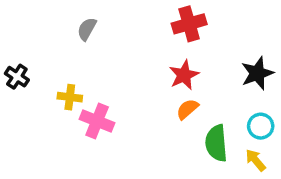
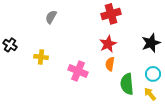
orange semicircle: (187, 109) -> (110, 64), turned -40
pink cross: (97, 121) -> (78, 71), moved

